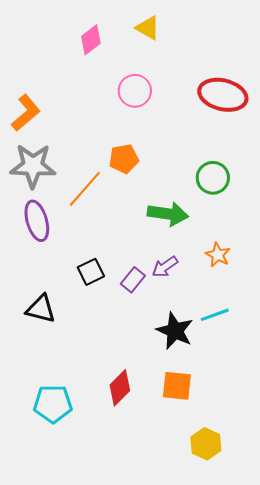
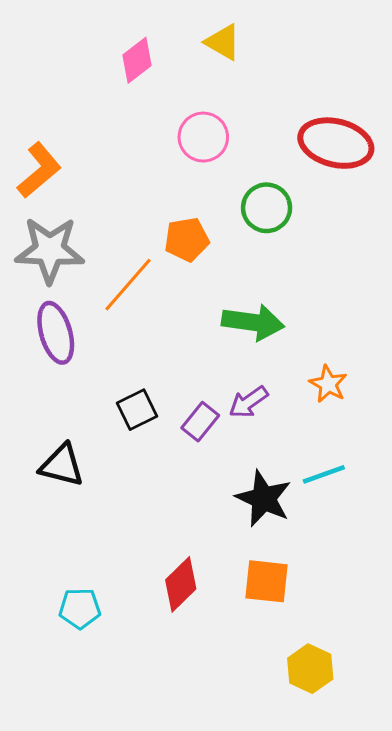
green circle: (213, 178) -> (267, 208), moved
cyan pentagon: (53, 404) -> (80, 608), size x0.7

